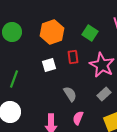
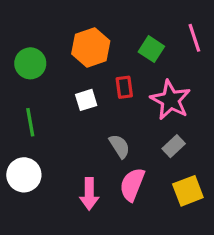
green circle: (12, 32) -> (30, 63), moved
green line: (14, 79) -> (30, 122), turned -30
pink semicircle: (78, 118) -> (132, 184), size x1.5

